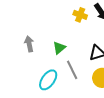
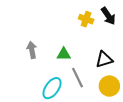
green triangle: (59, 48) -> (64, 54), turned 40

